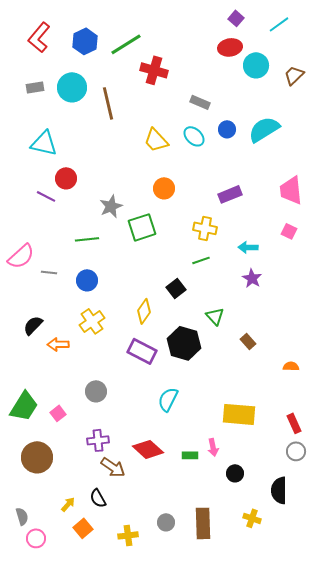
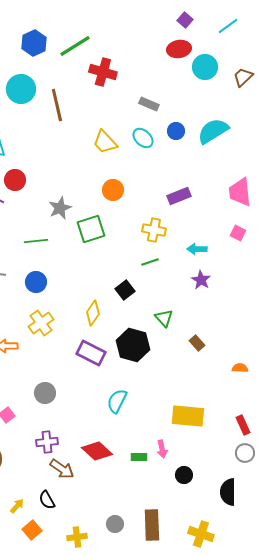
yellow cross: (252, 518) -> (201, 534), moved, size x1.4

